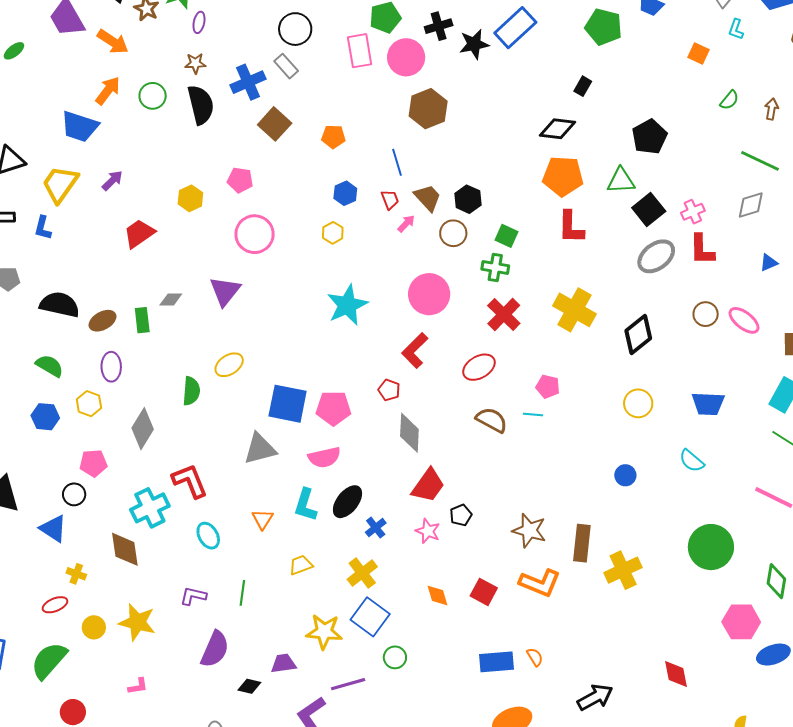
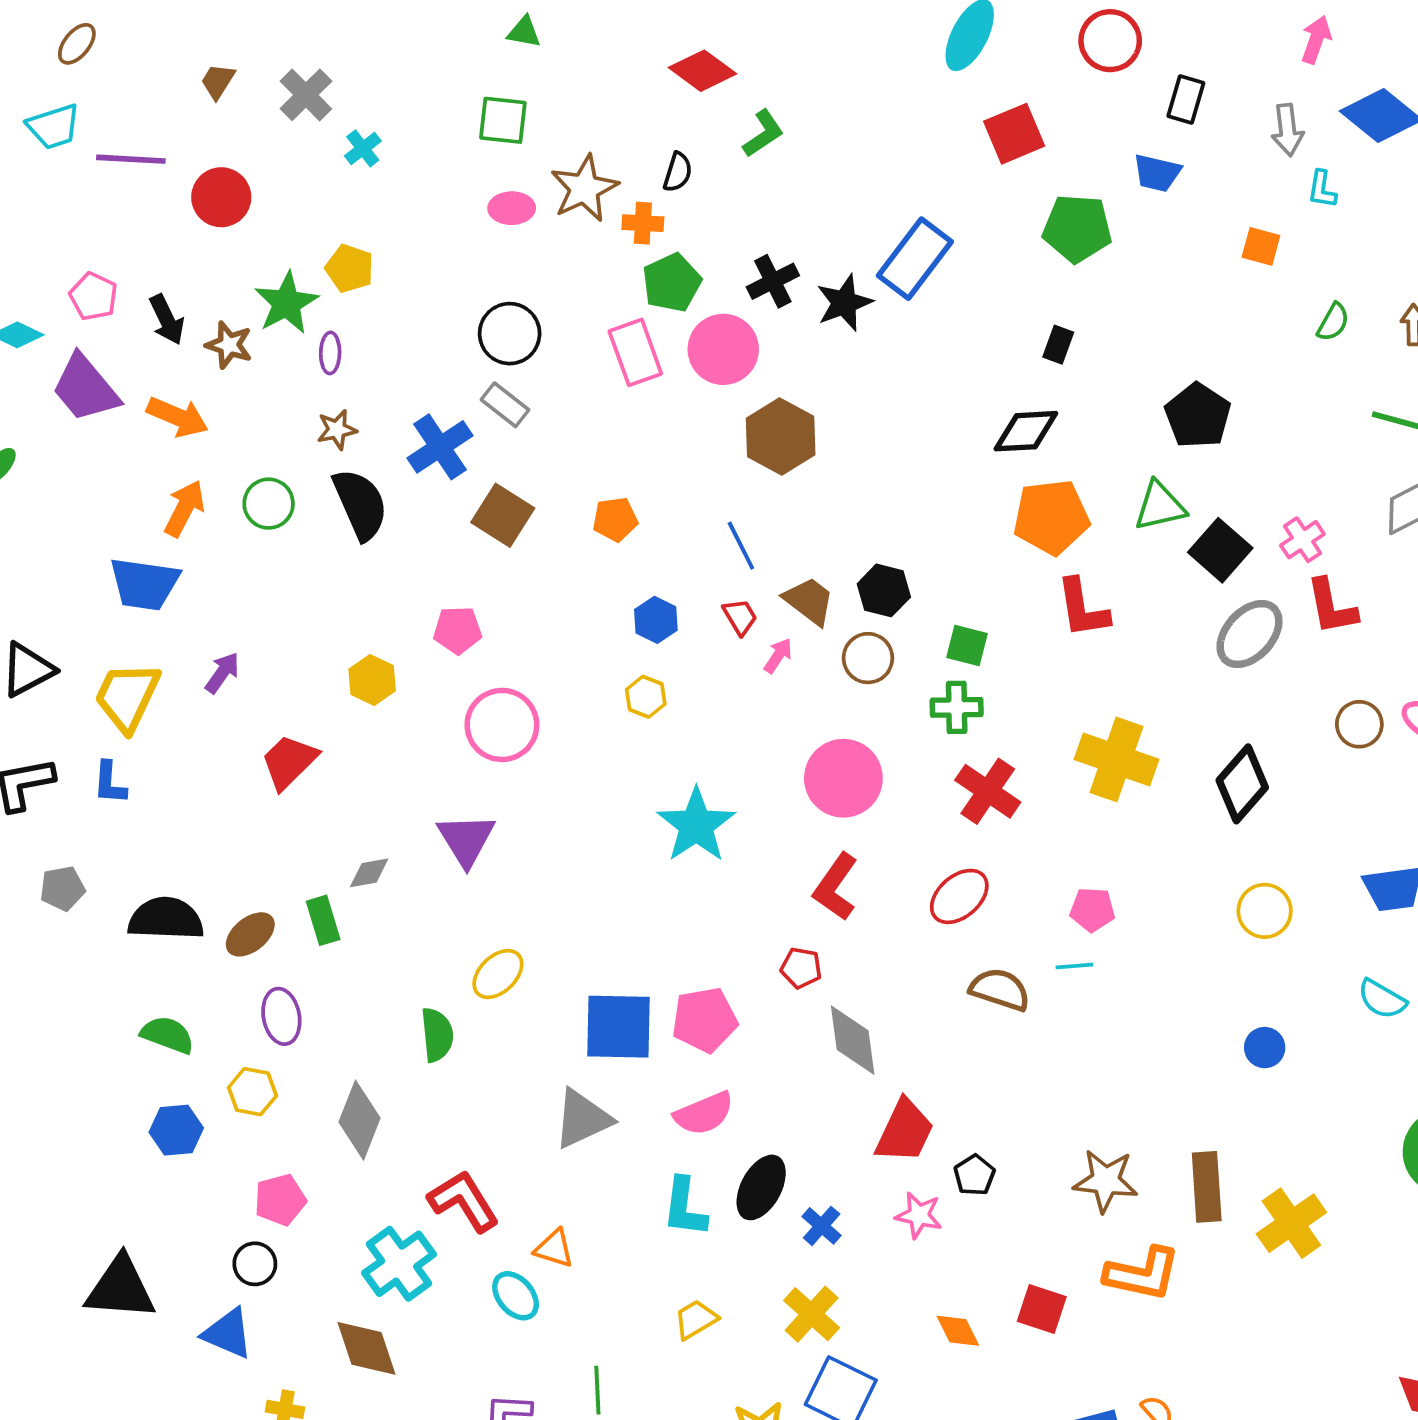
orange triangle: (263, 519) -> (554, 1248), moved, turned -35

